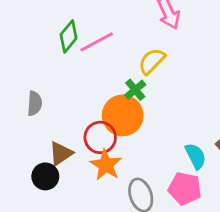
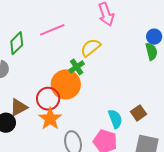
green diamond: (69, 36) -> (17, 43), moved

